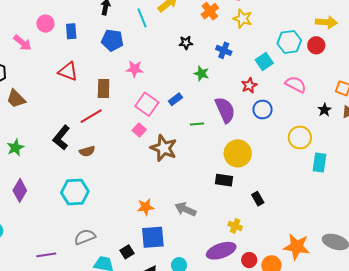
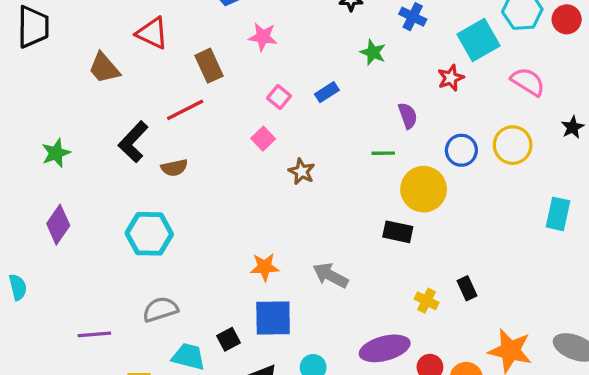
cyan square: (264, 61) -> (479, 40), size x1.4
brown rectangle: (104, 89) -> (209, 66), turned -30
brown trapezoid: (16, 99) -> (104, 68), moved
pink square: (147, 104) -> (279, 97), size x0.6
purple semicircle: (225, 110) -> (408, 116), size x0.6
blue circle: (263, 110) -> (461, 150), moved
green line: (197, 124) -> (383, 153), moved
yellow circle: (300, 137) -> (513, 145), moved
brown star: (164, 148) -> (302, 171), size x0.6
black rectangle: (258, 199) -> (467, 288), moved
yellow cross: (235, 226) -> (427, 301), moved

